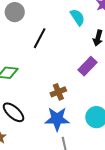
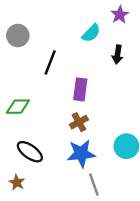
cyan semicircle: (77, 17) -> (91, 33), turned 84
purple rectangle: (88, 66) -> (80, 89), moved, turned -30

